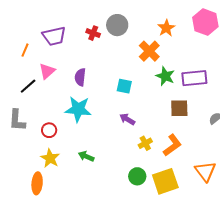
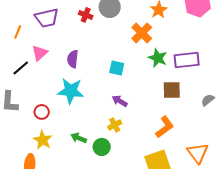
yellow cross: (145, 143) -> (115, 125), moved
green circle: (137, 176) -> (102, 147), moved

